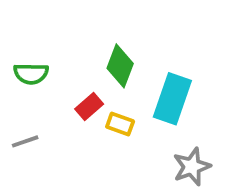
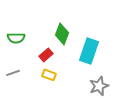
yellow rectangle: (120, 124) -> (49, 75), moved

